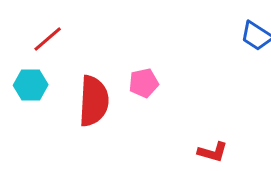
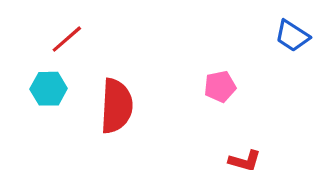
pink pentagon: (144, 83) -> (220, 87), moved

